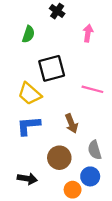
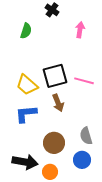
black square: (52, 68) -> (55, 76), moved
brown arrow: (71, 124) -> (58, 103), moved
black arrow: (27, 179) -> (25, 162), size x1.4
orange circle: (73, 190) -> (50, 172), moved

